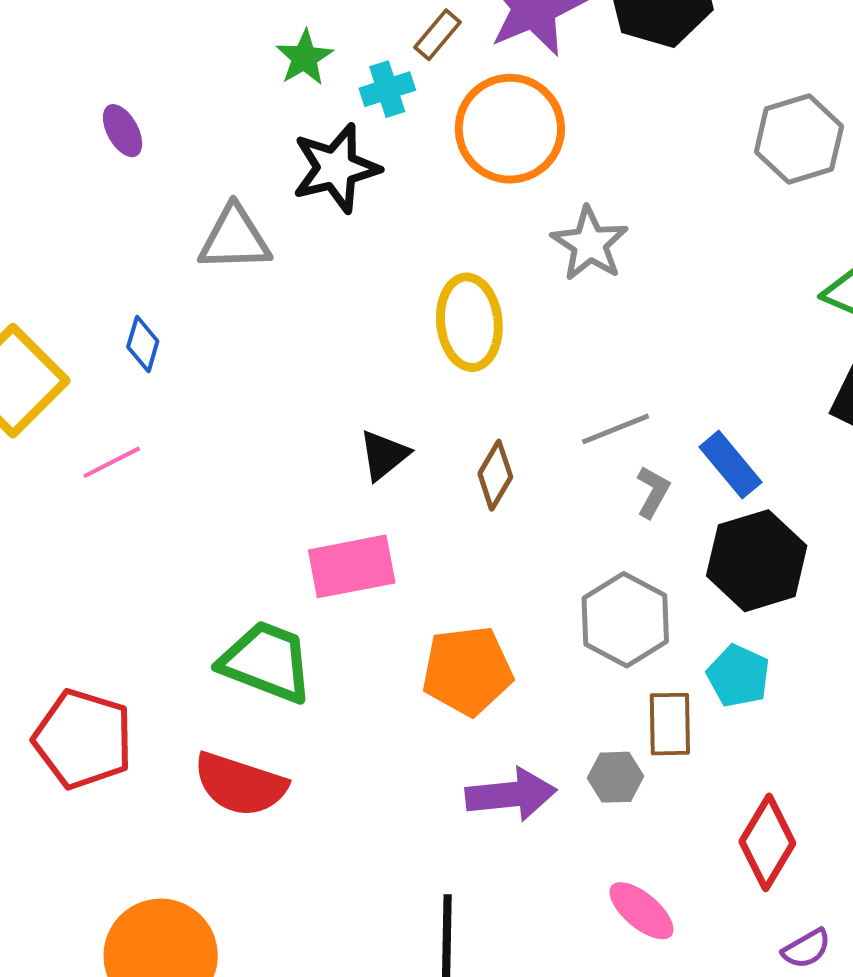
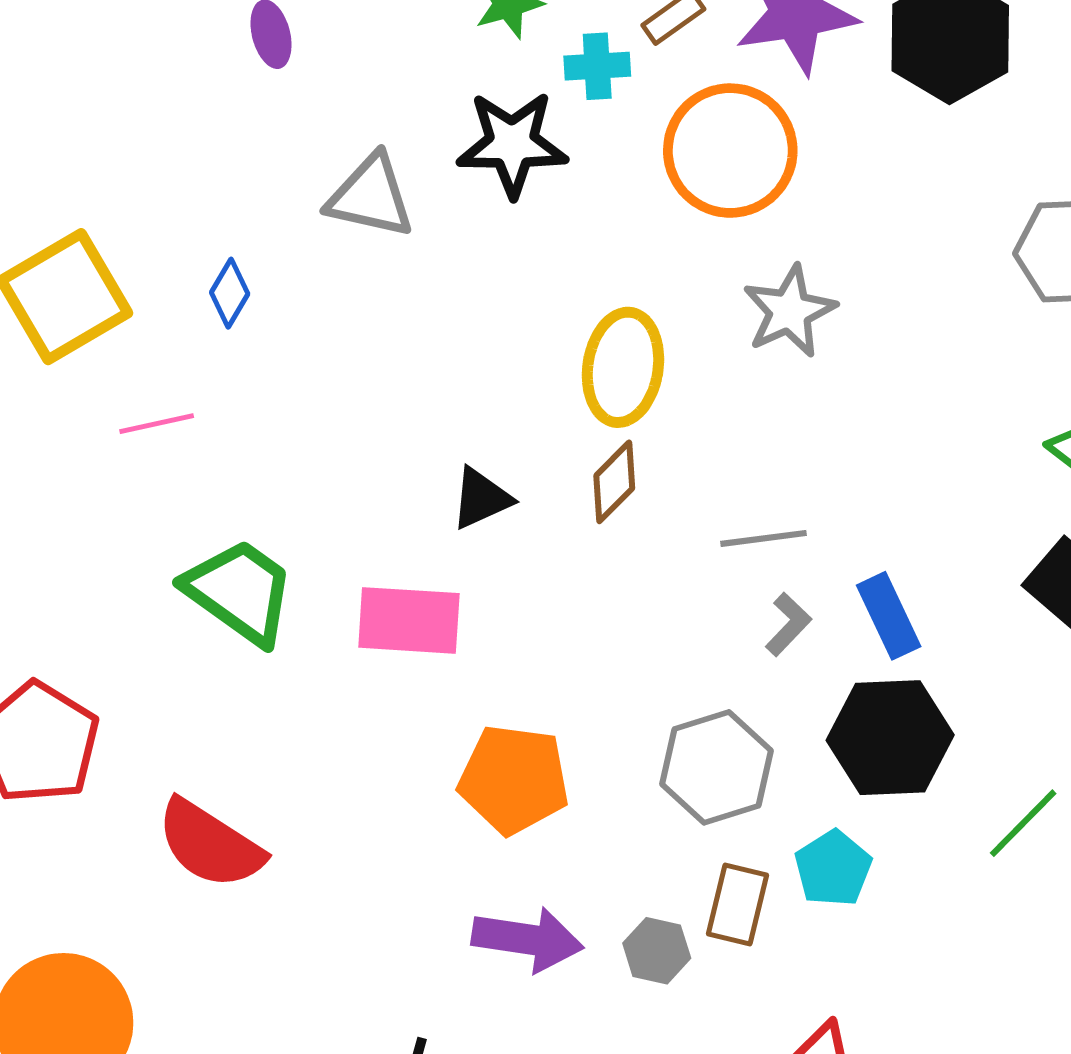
brown diamond: (495, 475) -> (614, 482), moved
green trapezoid: (266, 662) -> (240, 592), moved

